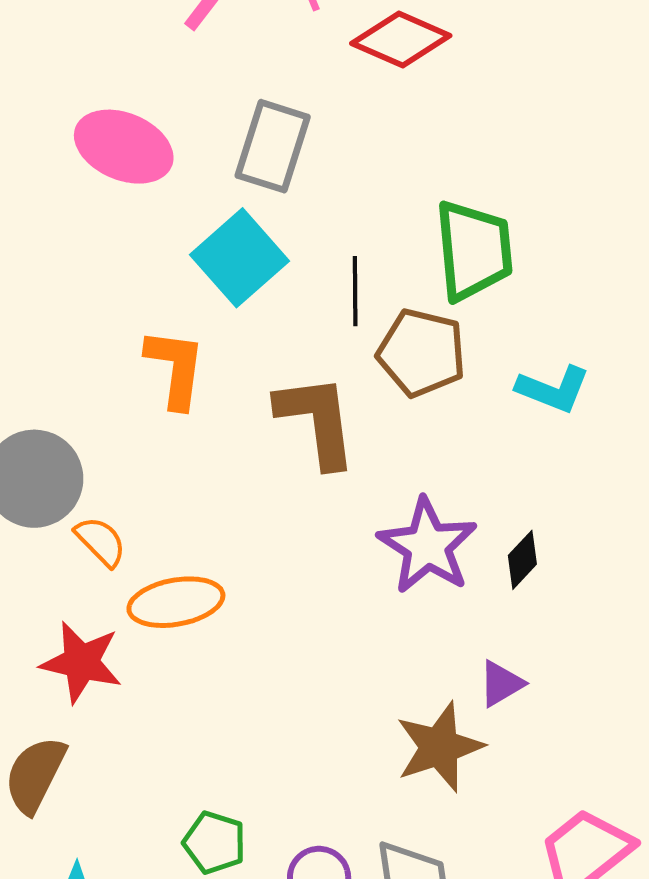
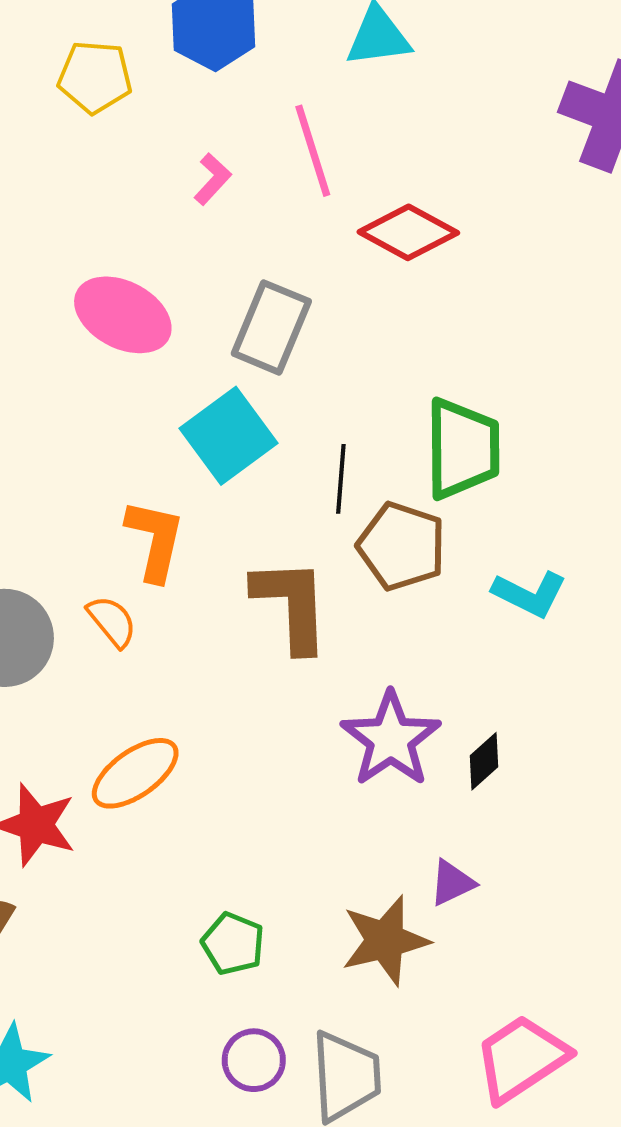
orange semicircle: (101, 541) -> (112, 621), moved
orange ellipse: (176, 602) -> (135, 773), turned -30
green pentagon: (214, 843) -> (233, 944), moved

